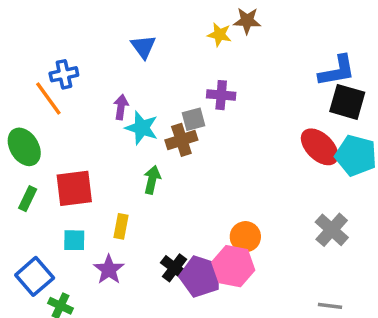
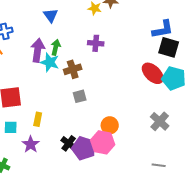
purple arrow: (121, 107) -> (38, 50), size x1.6
gray square: (194, 119) -> (80, 96), moved
green arrow: (152, 180) -> (56, 47), moved

